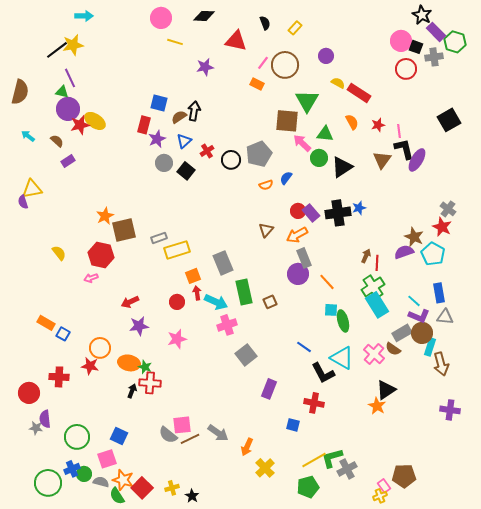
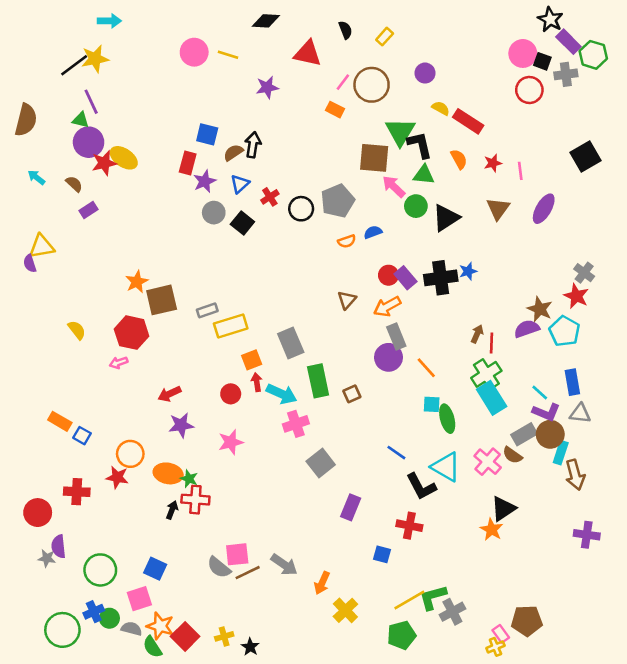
pink circle: (161, 18) -> (194, 52), moved
black L-shape: (404, 149) -> (420, 145), moved
blue semicircle: (286, 178) -> (373, 232), turned 32

